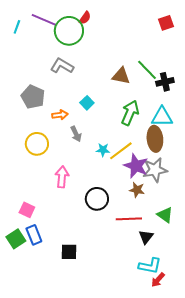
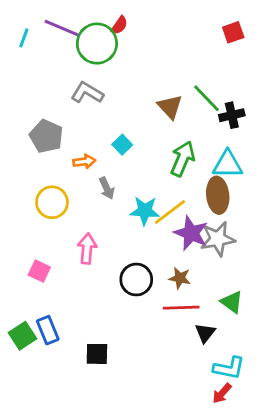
brown triangle: (121, 76) -> (170, 107), turned 36
cyan star: (103, 150) -> (145, 211), size x1.5
brown star: (137, 190) -> (180, 278), moved
pink square: (27, 210) -> (39, 271), moved
cyan L-shape: (150, 266) -> (229, 368), moved

